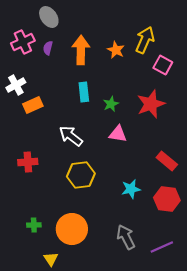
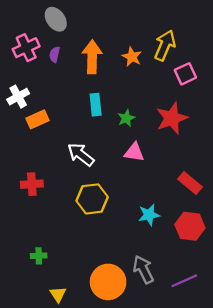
pink square: (163, 65) -> (185, 74), turned 36
orange circle: (72, 229) -> (108, 282), moved

